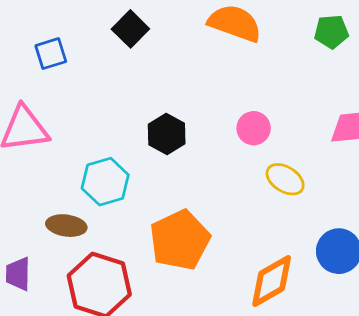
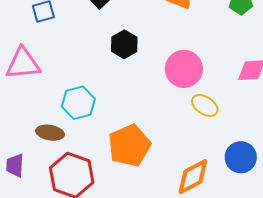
pink circle: (254, 128) -> (184, 69), size x1.6
black hexagon: (167, 134) -> (124, 44), moved

